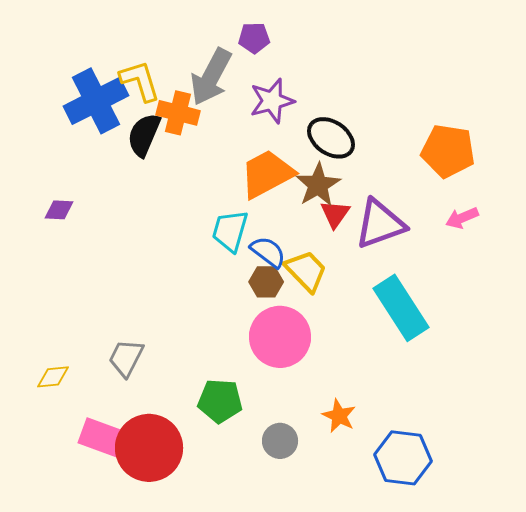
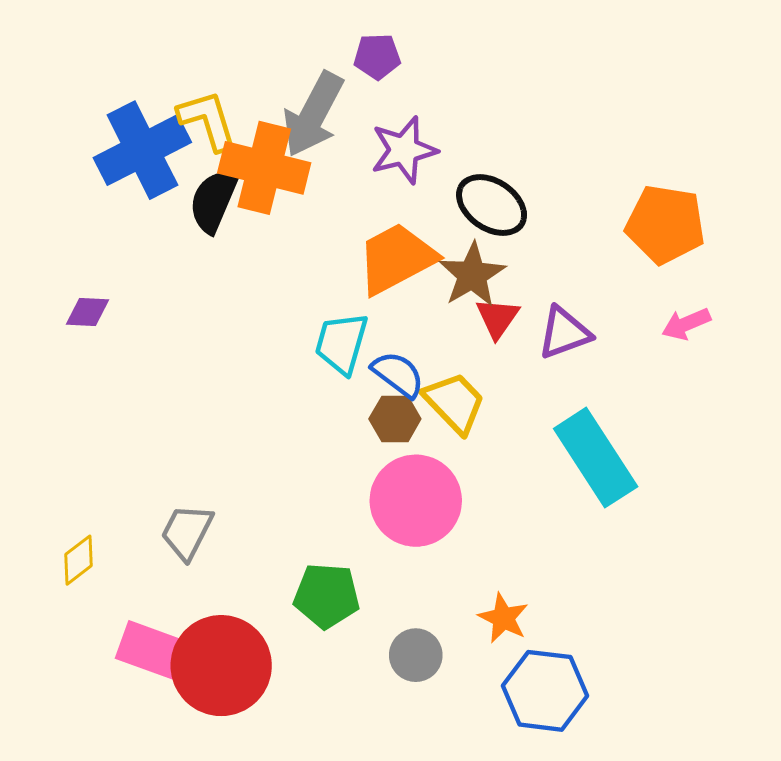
orange cross: (178, 113) -> (264, 168), size x1.4
purple triangle: (380, 224) -> (564, 333), size x0.7
yellow diamond: (53, 377) -> (79, 560), turned -32
blue hexagon: (403, 458) -> (545, 691), moved

